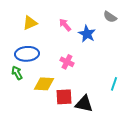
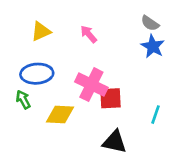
blue star: (87, 34) -> (153, 46), moved
pink cross: (67, 62) -> (91, 85), size x1.6
red square: (64, 97) -> (110, 98), moved

